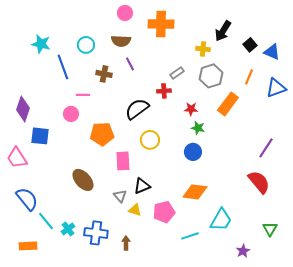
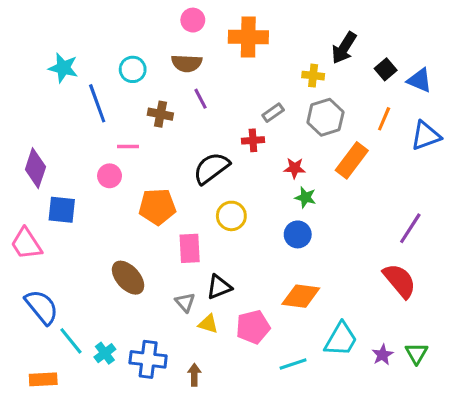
purple star: (243, 251) -> (383, 355), moved

